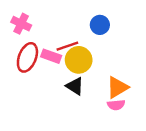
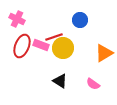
black triangle: (75, 86) -> (60, 81), moved
orange triangle: (117, 87) -> (104, 53), moved
pink semicircle: (116, 105) -> (93, 84), turned 40

